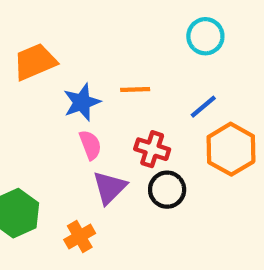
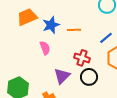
blue star: (82, 102) -> (51, 25), moved
pink semicircle: (90, 145) -> (45, 48), moved

